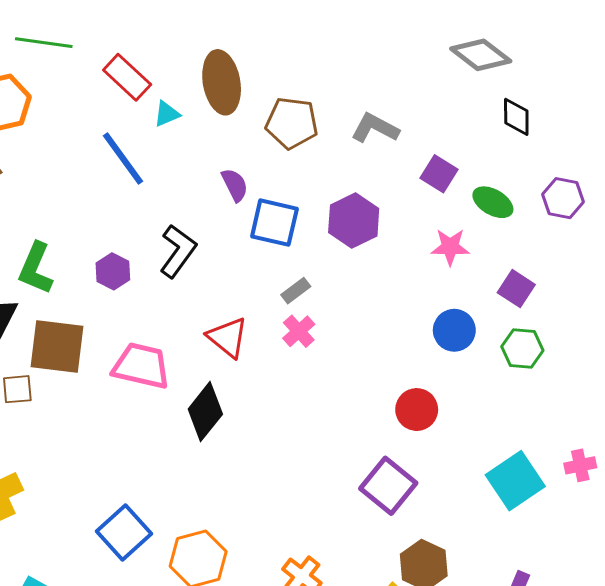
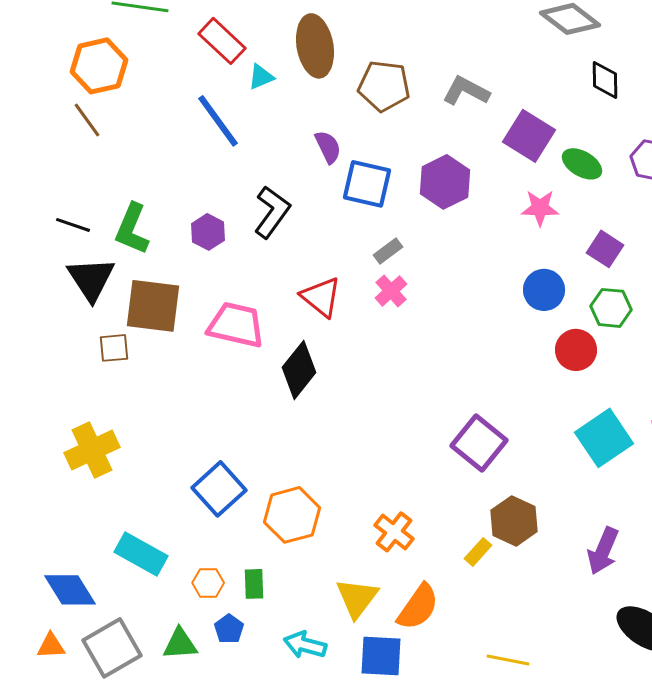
purple square: (439, 174) -> (529, 136), size x1.4
red circle: (417, 410) -> (576, 350), moved

